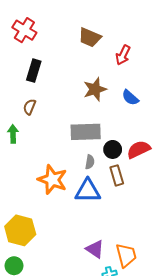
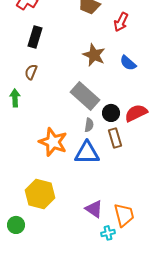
brown star: (95, 89) -> (94, 55), turned -30
gray rectangle: (86, 132) -> (85, 96), turned 44
yellow hexagon: (20, 230) -> (40, 194), moved

